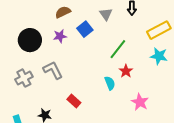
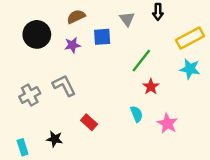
blue square: (85, 29) -> (102, 37), turned 35
black circle: (30, 40) -> (37, 34), moved
cyan semicircle: (110, 83) -> (137, 114), moved

